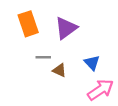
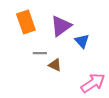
blue triangle: (92, 63) -> (82, 41), moved

